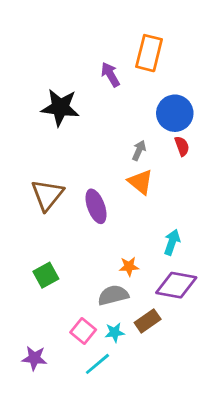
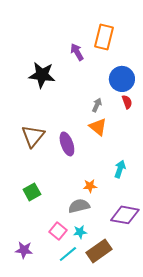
purple diamond: (176, 285) -> (125, 215), moved
brown rectangle: (148, 321) -> (99, 251), moved, size x1.4

